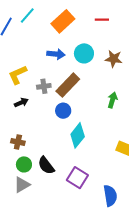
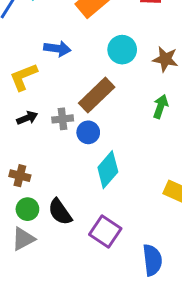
blue arrow: (56, 54) -> (57, 49), moved
gray cross: (44, 86) -> (63, 119), moved
green arrow: (112, 100) -> (160, 106), moved

